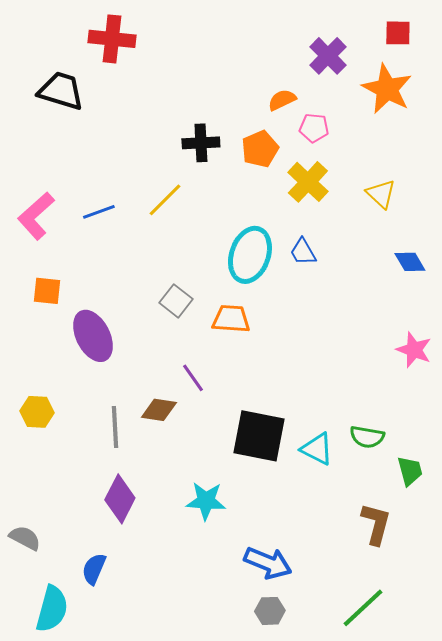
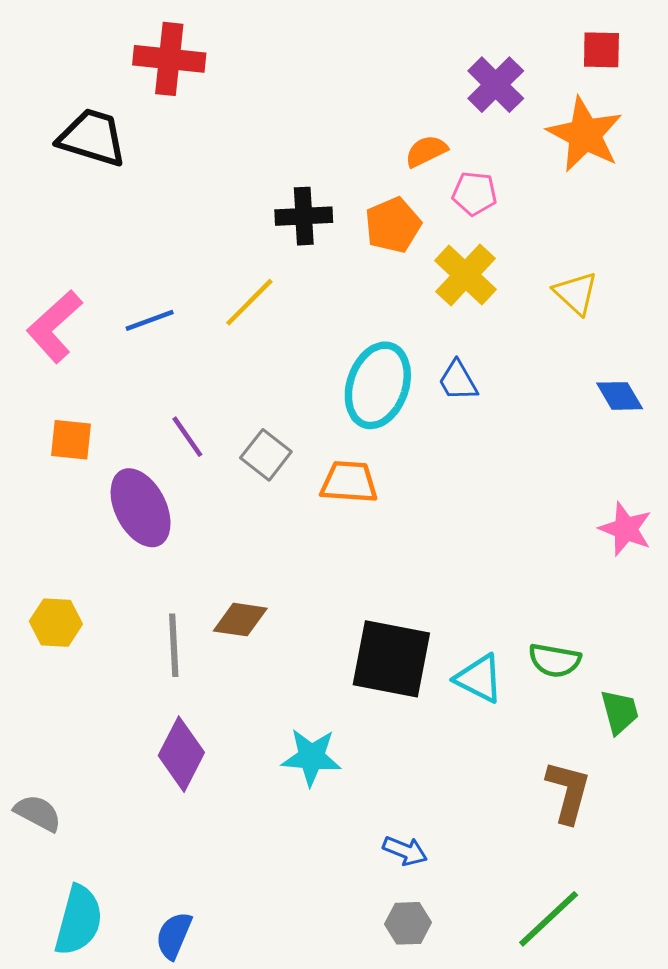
purple line: (193, 378) -> (187, 437), moved
blue arrow: (268, 563) -> (405, 851), size x0.6
blue semicircle: (94, 569) -> (174, 935), moved

